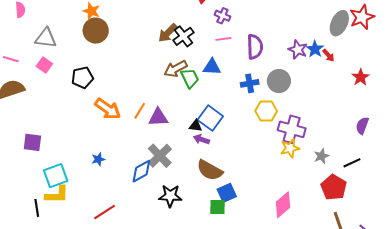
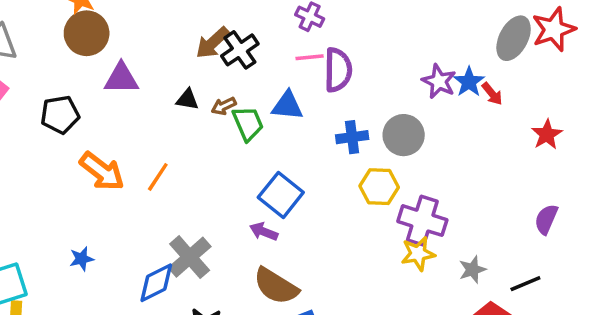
purple semicircle: (255, 47) -> (338, 70), moved
brown arrow: (176, 69) -> (224, 106), size x0.6
purple triangle: (158, 117) -> (121, 78), moved
black triangle: (196, 126) -> (187, 100), moved

